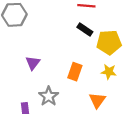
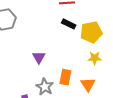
purple triangle: (33, 63) -> (39, 57), moved
orange rectangle: (75, 72) -> (65, 77), moved

